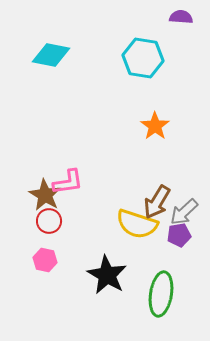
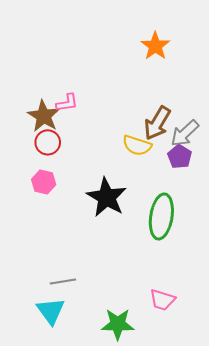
pink L-shape: (68, 182) -> (67, 103), size x0.7
yellow semicircle: (137, 224) -> (137, 145), size x0.7
purple pentagon: (179, 235) -> (180, 157), turned -30

